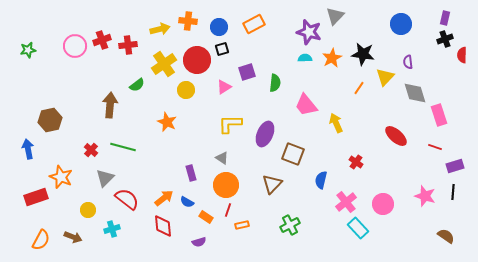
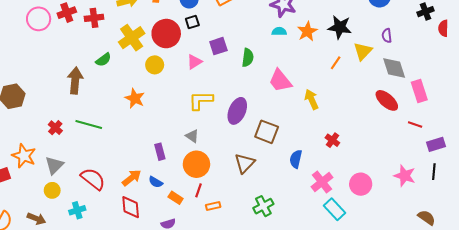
red ellipse: (396, 136) -> (387, 100), moved
gray triangle: (105, 178) -> (54, 165), moved

